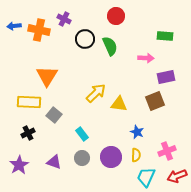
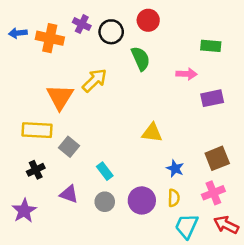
black circle: (85, 39) -> (111, 32), moved
yellow arrow: (96, 93) -> (95, 80), moved
brown square: (155, 101) -> (217, 158), moved
purple triangle: (54, 162) -> (69, 194), moved
red arrow: (177, 176) -> (226, 225), turned 48

